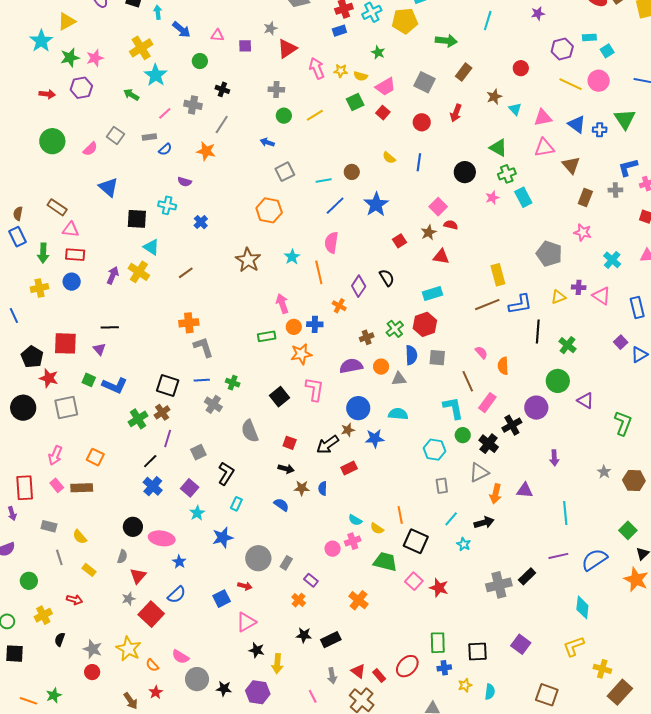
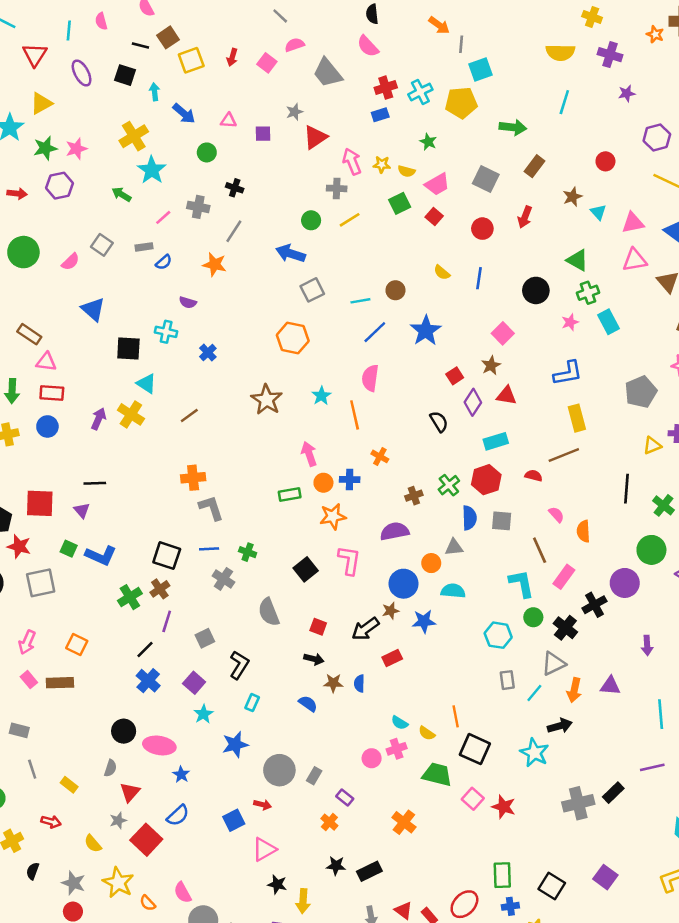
gray cross: (276, 89) -> (337, 188), moved
blue arrow: (267, 142) -> (291, 253), size x1.6
red semicircle: (451, 225) -> (534, 476), moved
gray pentagon: (549, 254) -> (641, 392), turned 30
purple diamond: (359, 286) -> (473, 402), moved
blue L-shape: (520, 304) -> (568, 373), moved
orange circle: (381, 367) -> (431, 563), moved
cyan line: (451, 519) -> (534, 693), moved
yellow semicircle: (80, 537) -> (93, 844), moved
cyan star: (464, 544) -> (534, 753), size x1.6
black square: (478, 651) -> (552, 886), turned 35
pink semicircle: (180, 657) -> (183, 893), turned 30

